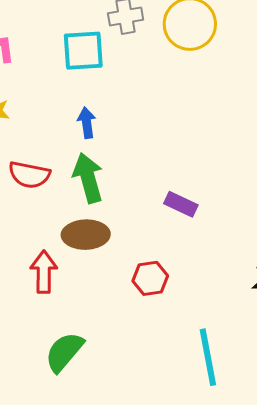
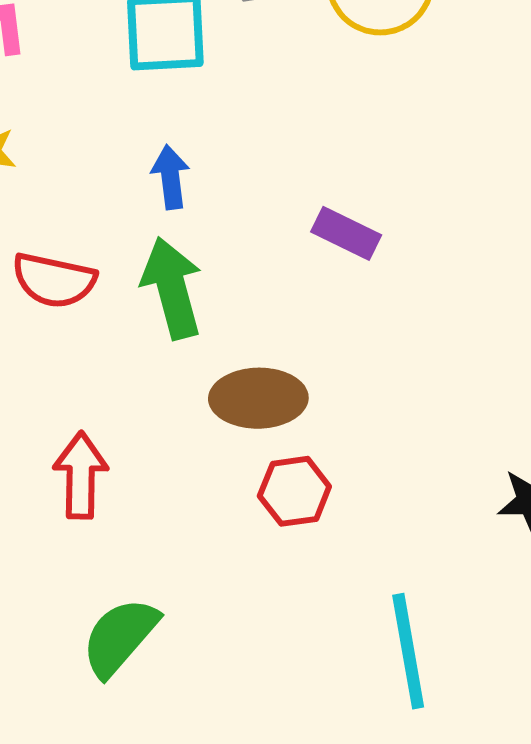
purple rectangle: (181, 204) -> (346, 233), moved
brown ellipse: (86, 235) -> (258, 398), moved

